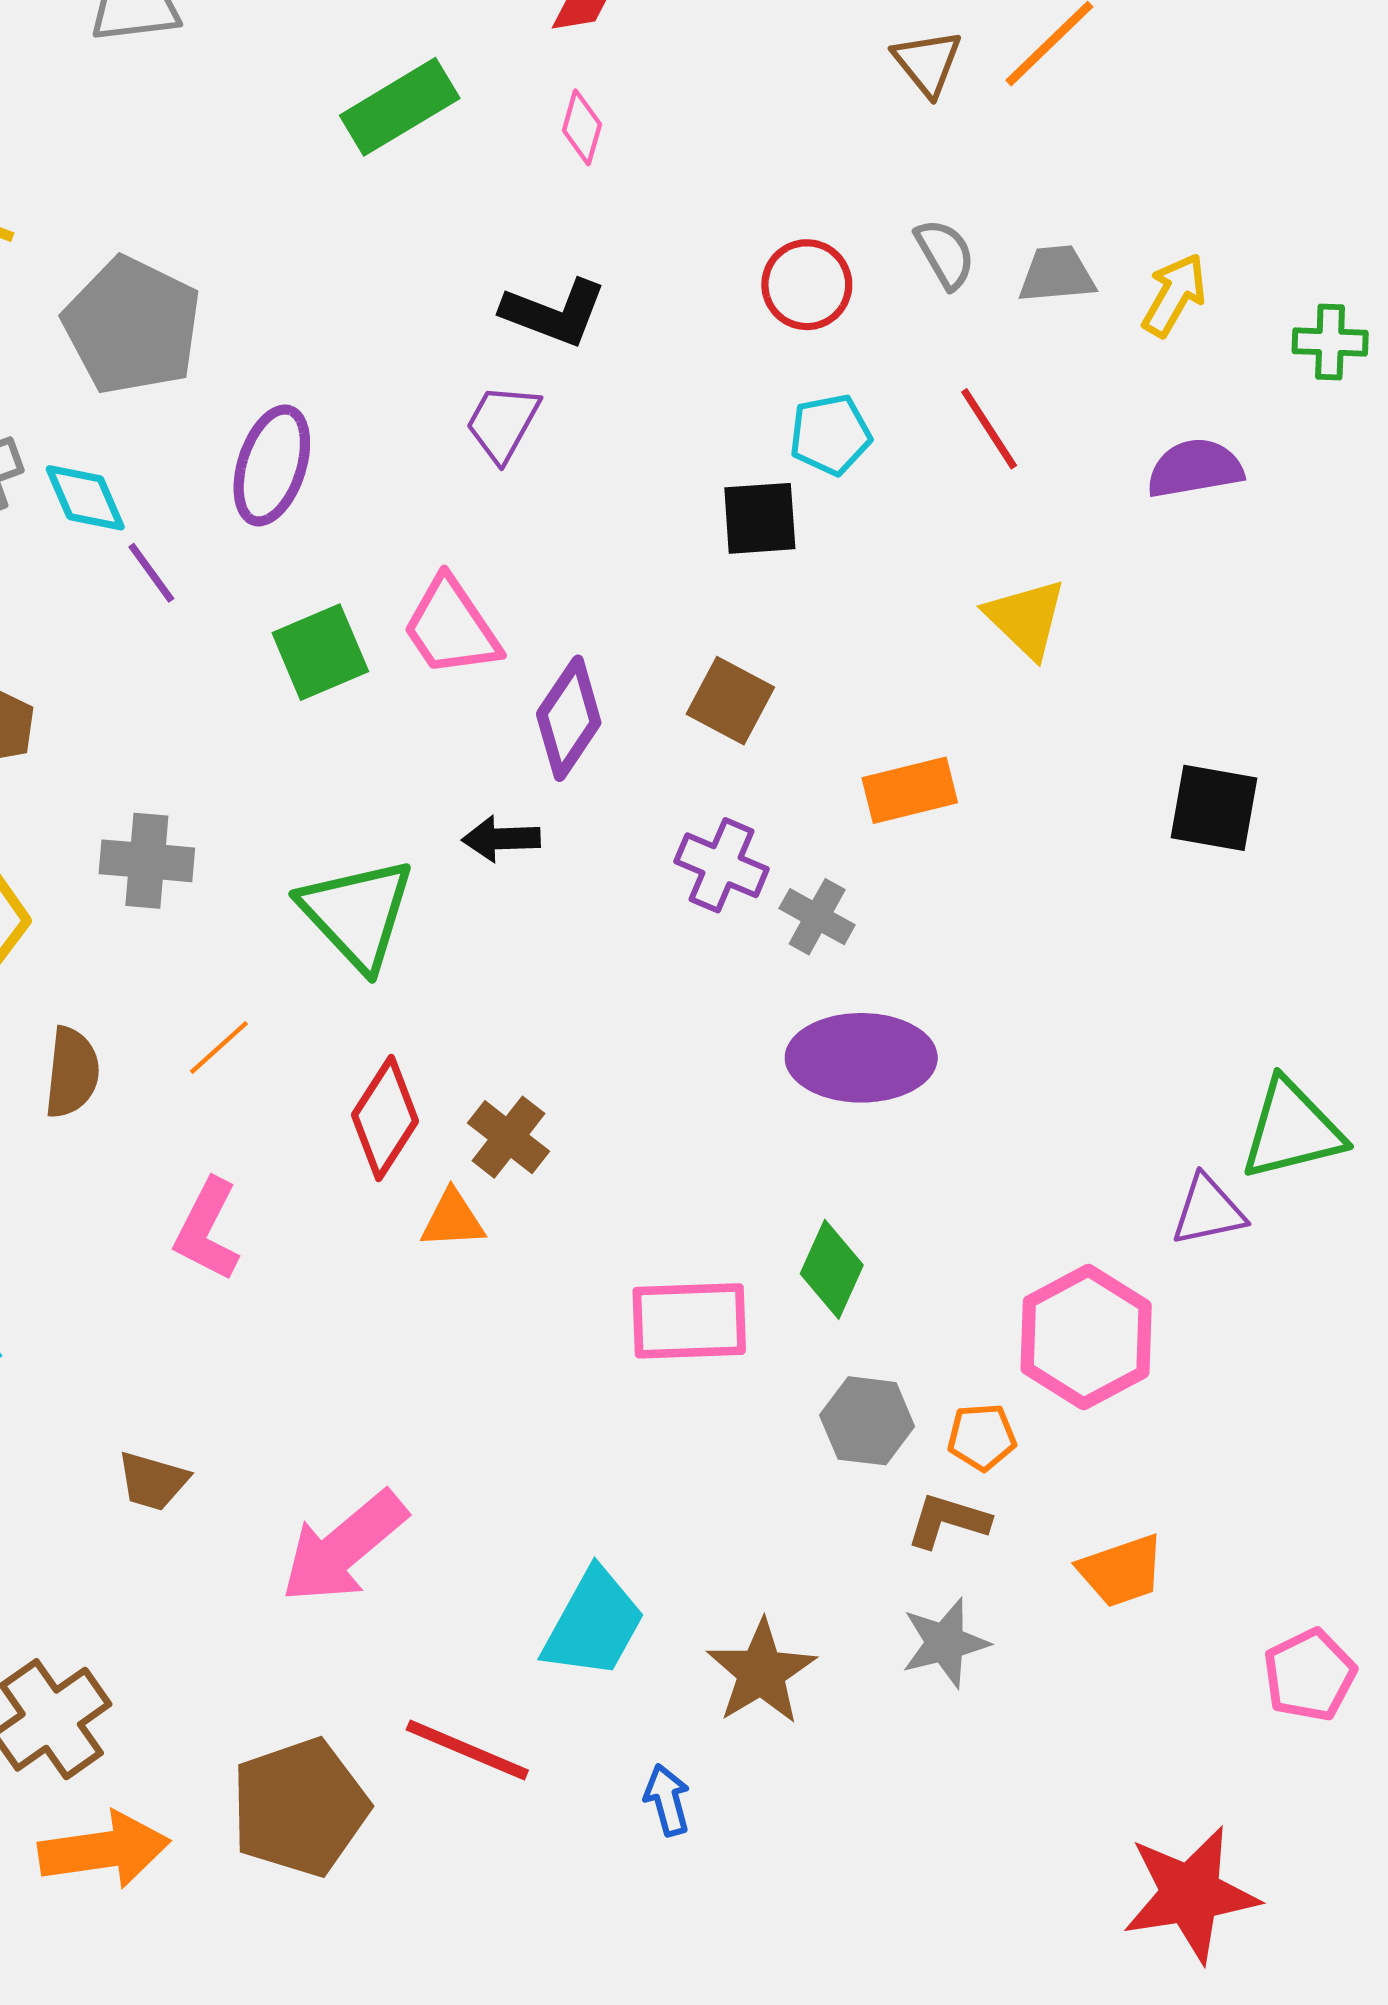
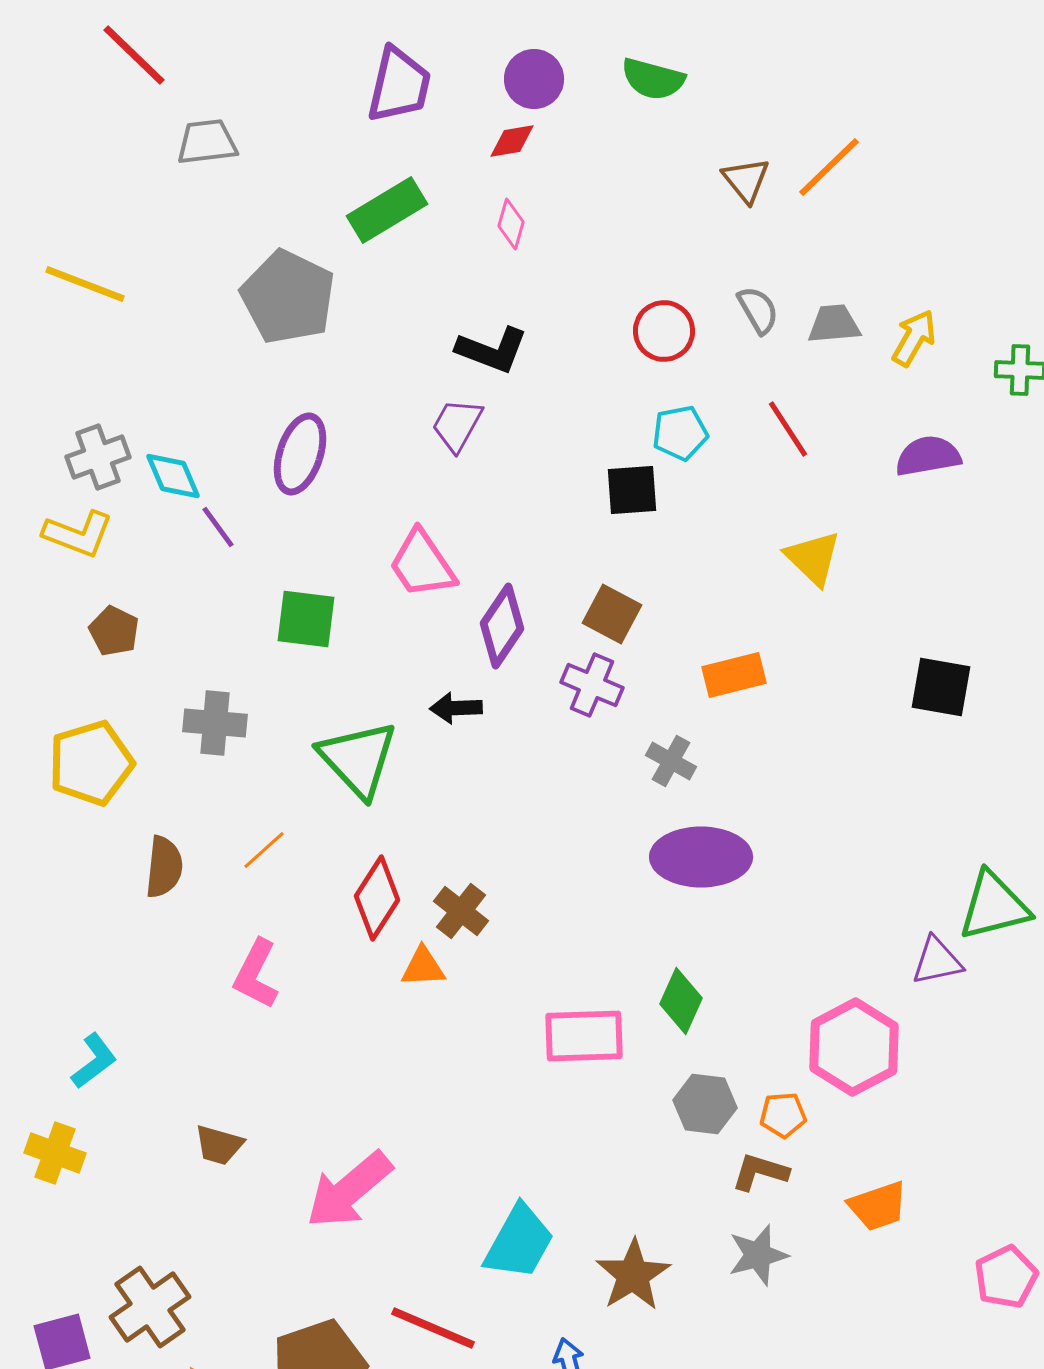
gray pentagon: (132, 326) -> (288, 297), moved
green square: (320, 652) -> (306, 619), moved, turned 30
purple cross: (722, 865) -> (592, 685), moved

